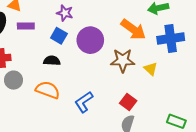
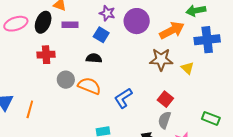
orange arrow: (133, 29) -> (172, 30), turned -65
purple circle: (90, 40) -> (137, 21), moved
gray circle: (14, 80) -> (66, 80), moved

